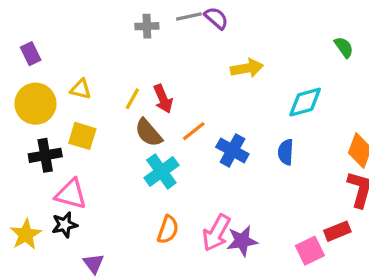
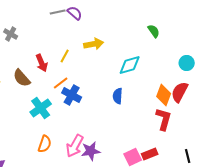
gray cross: (147, 26) -> (11, 34), moved, turned 32
yellow line: (132, 99) -> (65, 56), moved
brown semicircle: (149, 133) -> (22, 78), moved
blue cross: (232, 150) -> (72, 95), moved
red rectangle: (337, 231) -> (150, 154), moved

